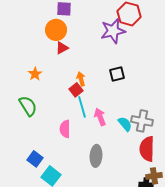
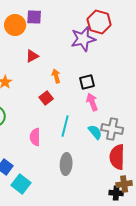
orange circle: (56, 30) -> (15, 25), moved
orange arrow: (81, 79) -> (56, 76), moved
cyan line: (82, 107) -> (65, 126), moved, turned 30
pink arrow: (100, 117) -> (92, 102), moved

